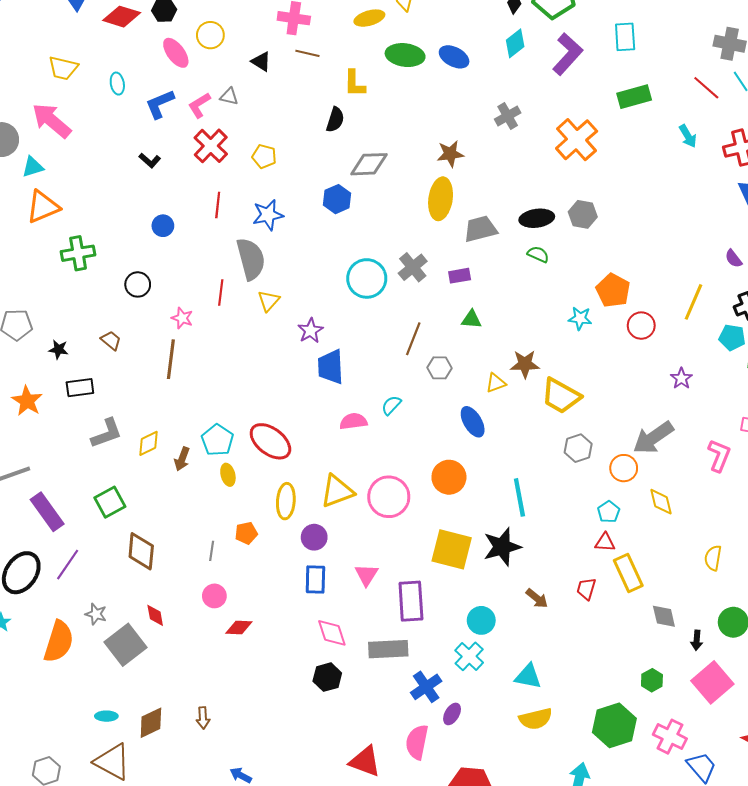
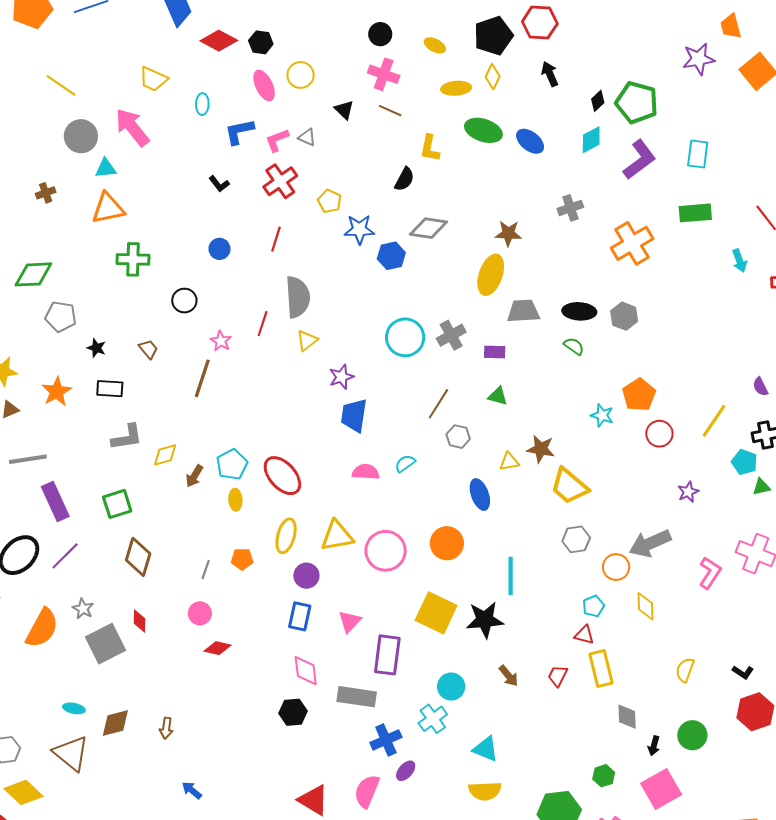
blue star: (268, 215) -> (359, 229), moved

